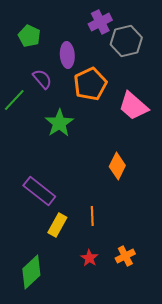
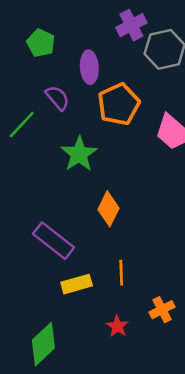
orange diamond: (117, 166) -> (108, 209), moved
yellow rectangle: (57, 225) -> (77, 284), turned 45
orange cross: (125, 256) -> (162, 310), moved

